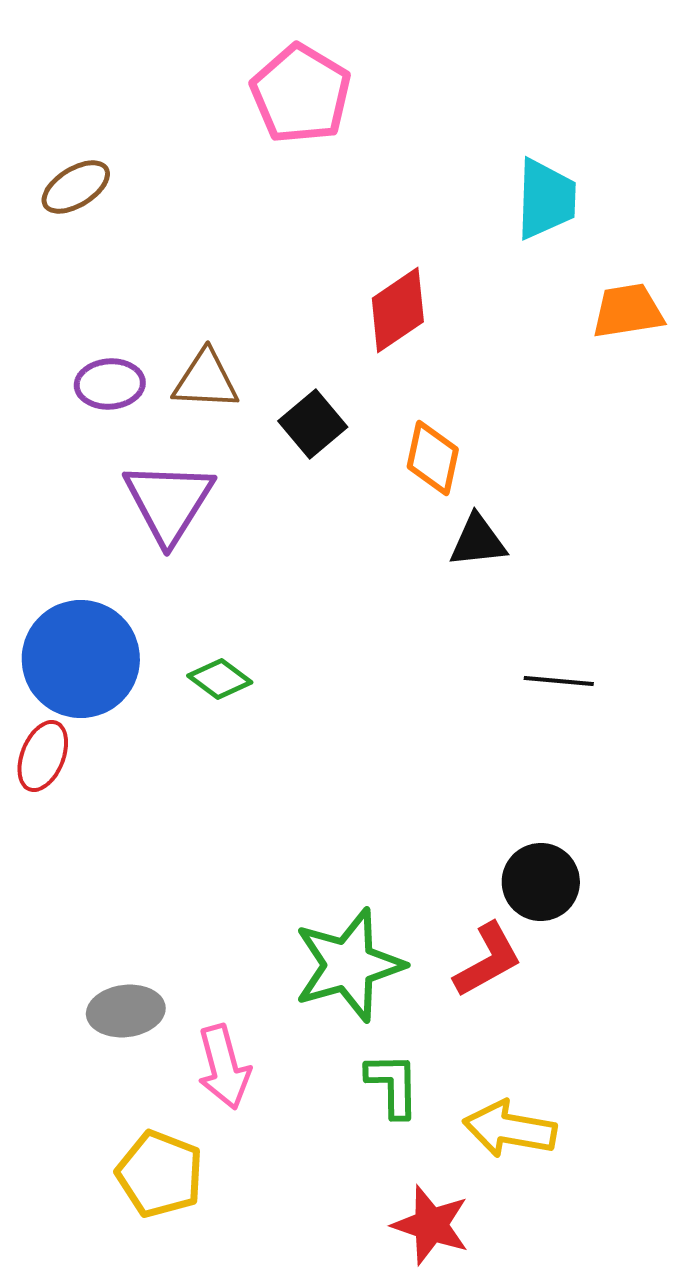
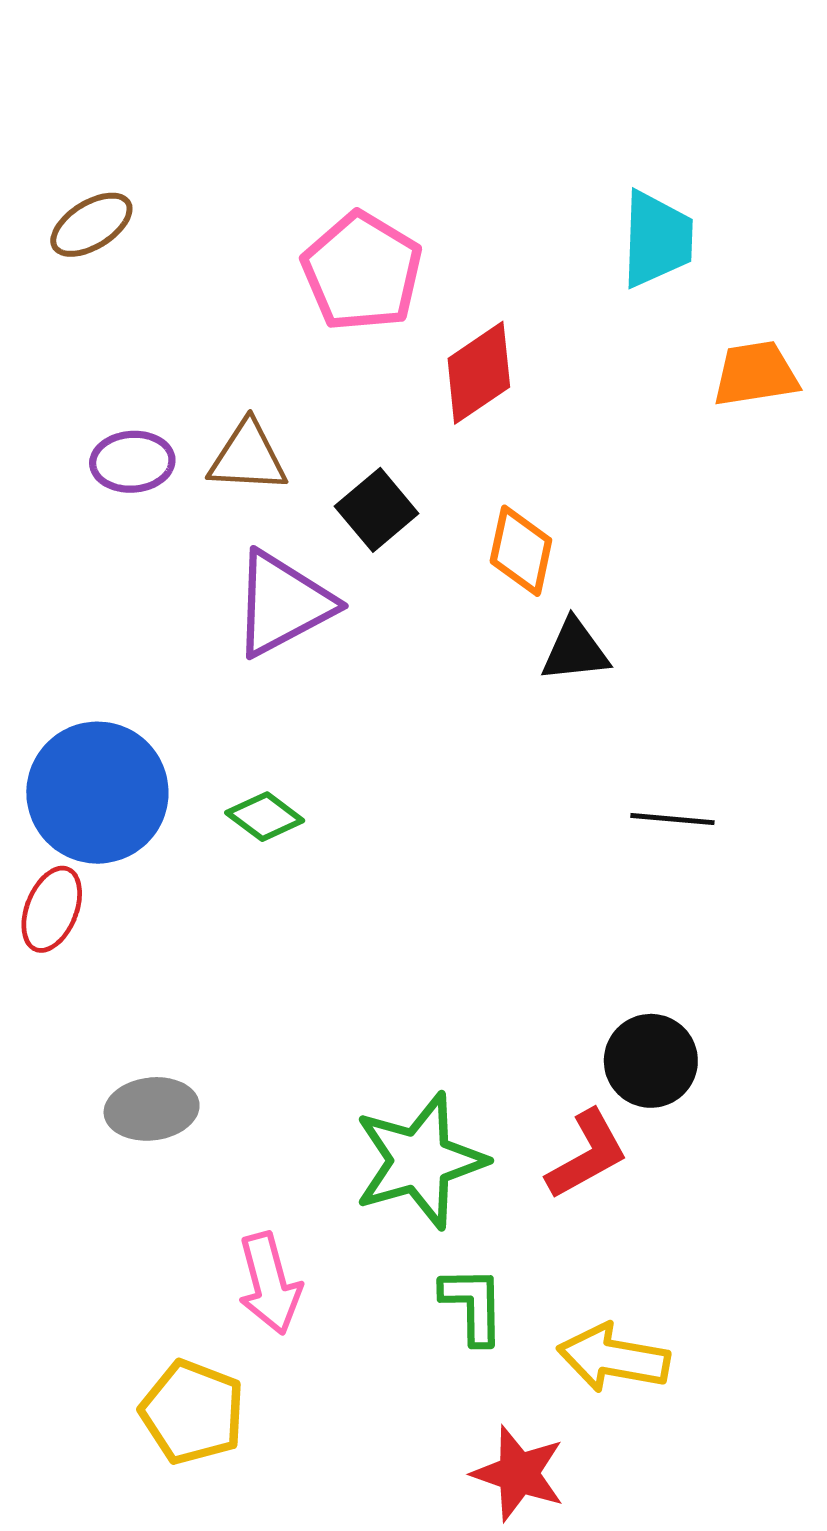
pink pentagon: (301, 94) -> (362, 272), moved
purple triangle: (169, 502) -> (283, 604), moved, turned 30
gray ellipse: (126, 1011) -> (152, 1109), moved

